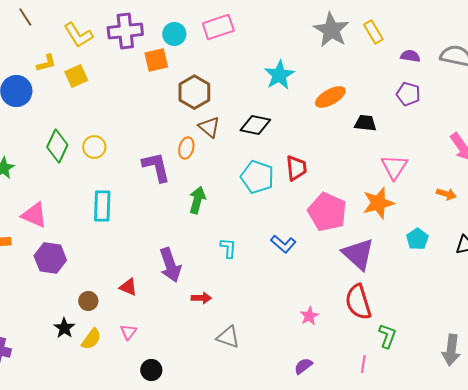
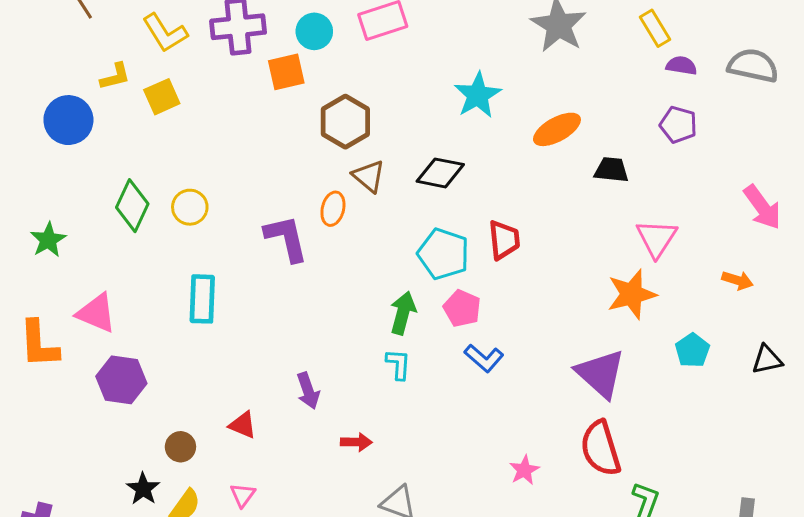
yellow rectangle: (373, 32) -> (655, 28), moved
green arrow: (197, 200) -> (403, 313), moved
pink pentagon: (327, 212) -> (462, 308), moved, size x0.6
purple arrow: (170, 265) -> (308, 391), size x0.7

